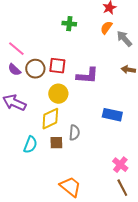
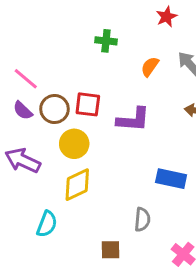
orange semicircle: (106, 28) -> (150, 67), moved
yellow circle: (58, 94) -> (74, 144), moved
gray semicircle: (74, 133) -> (142, 219), moved
brown square: (56, 143) -> (111, 250), moved

